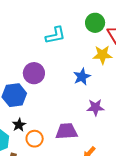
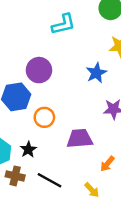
black star: (19, 125) -> (28, 150), moved
orange circle: (35, 139) -> (44, 117), moved

